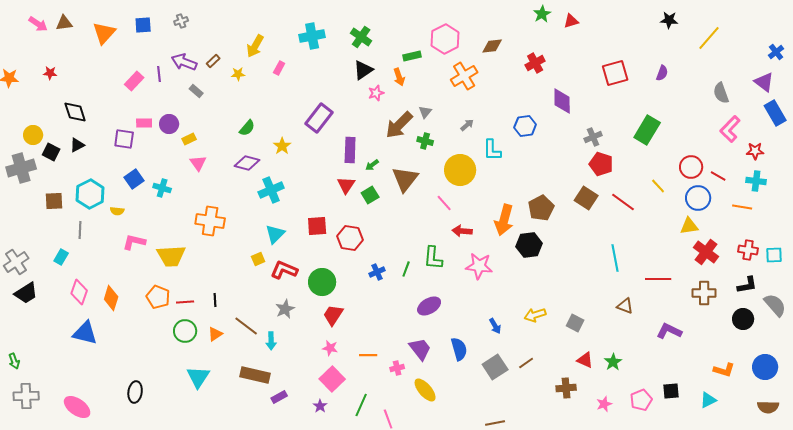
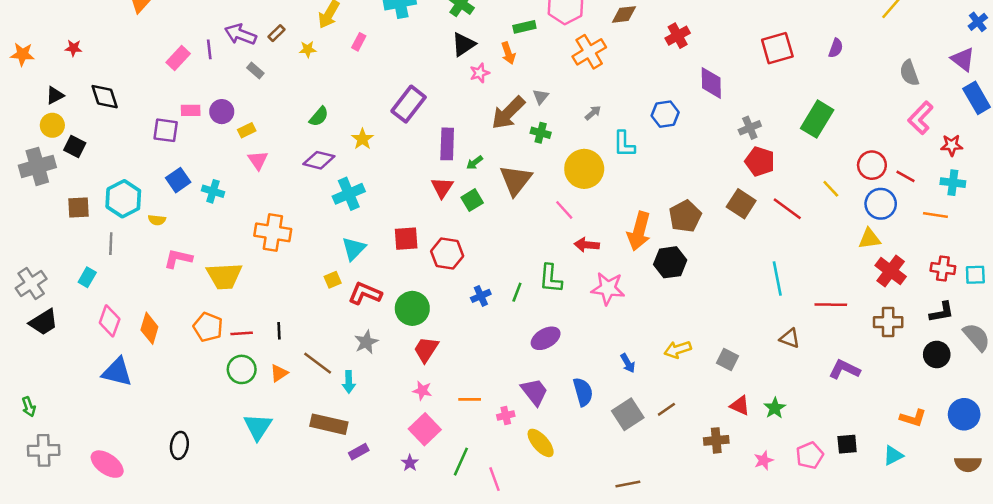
black triangle: (77, 145) -> (55, 95), moved

